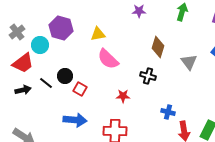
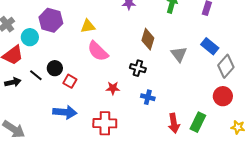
blue cross: (168, 112) -> (148, 97), moved

